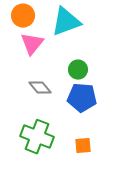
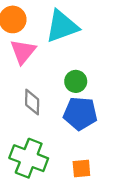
gray diamond: (40, 88) -> (32, 102), turned 40

